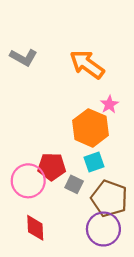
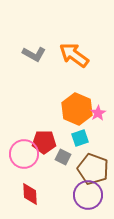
gray L-shape: (23, 57) -> (34, 54), moved
pink star: (109, 104) -> (98, 113), moved

